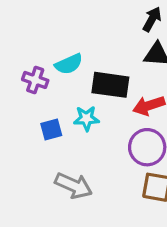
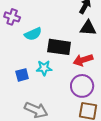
purple cross: (35, 80) -> (12, 17), moved

